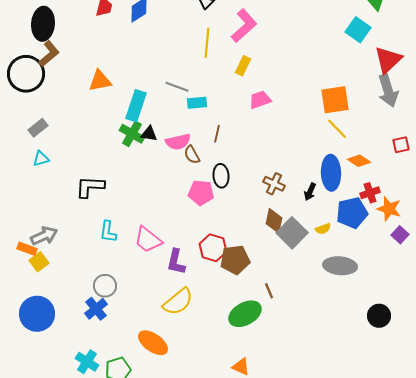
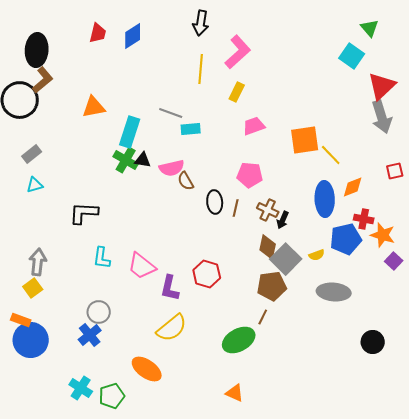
orange square: (335, 100) -> (305, 140), moved
brown line: (217, 134) -> (236, 208), moved
orange diamond: (359, 161) -> (353, 187), turned -55
black arrow: (310, 192) -> (283, 220), moved
pink pentagon: (201, 193) -> (250, 175), moved
red cross: (370, 193) -> (364, 219), turned 30
gray arrow: (44, 236) -> (38, 262), turned -60
orange rectangle: (27, 249) -> (21, 320), moved
brown pentagon: (235, 260) -> (272, 286), moved
brown line: (269, 291) -> (263, 317), turned 49

